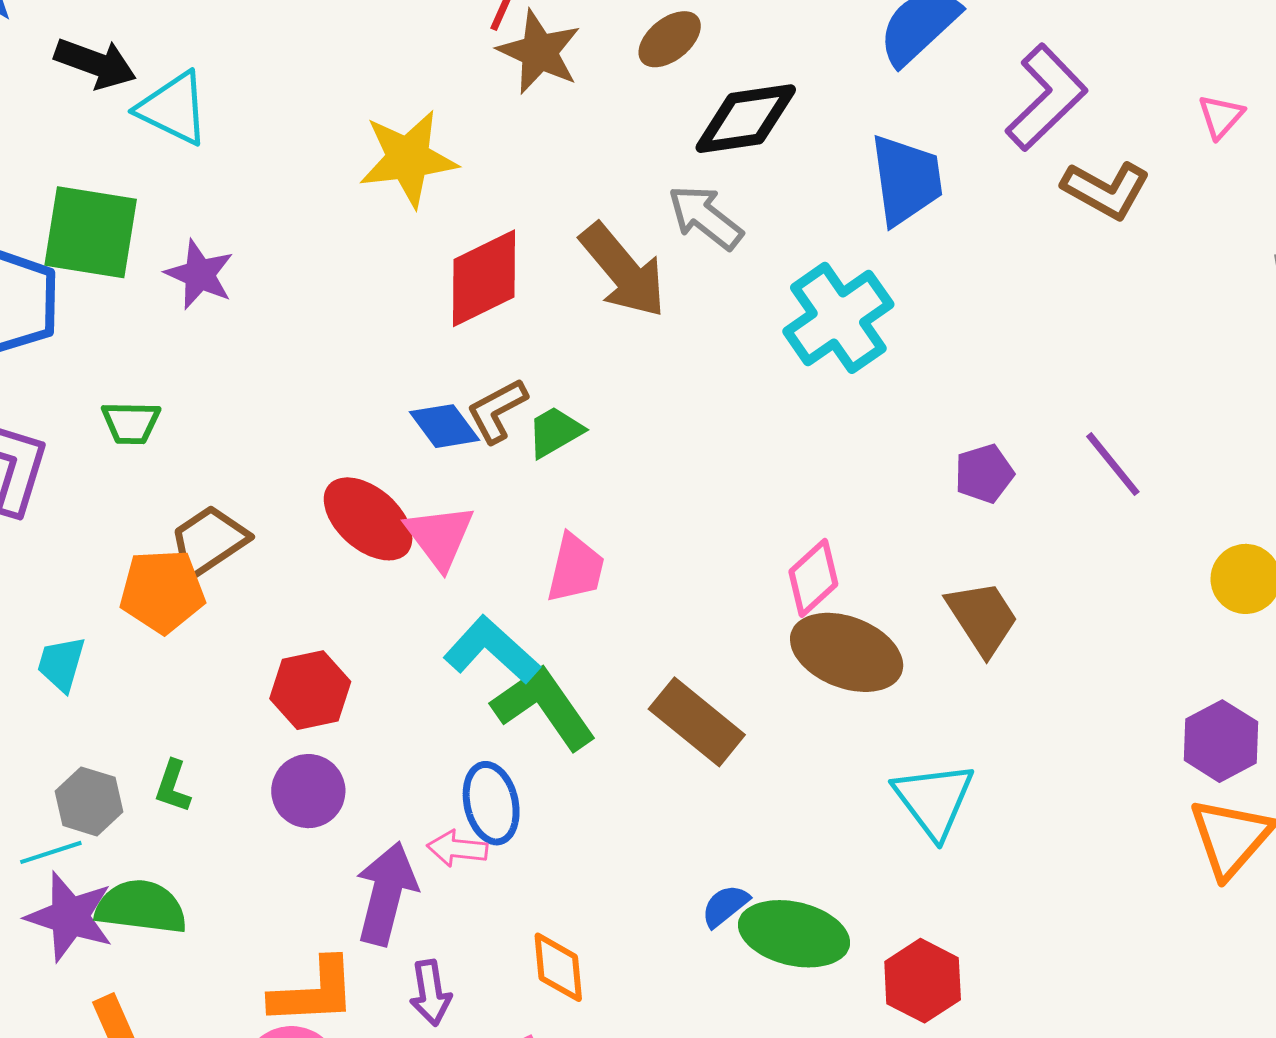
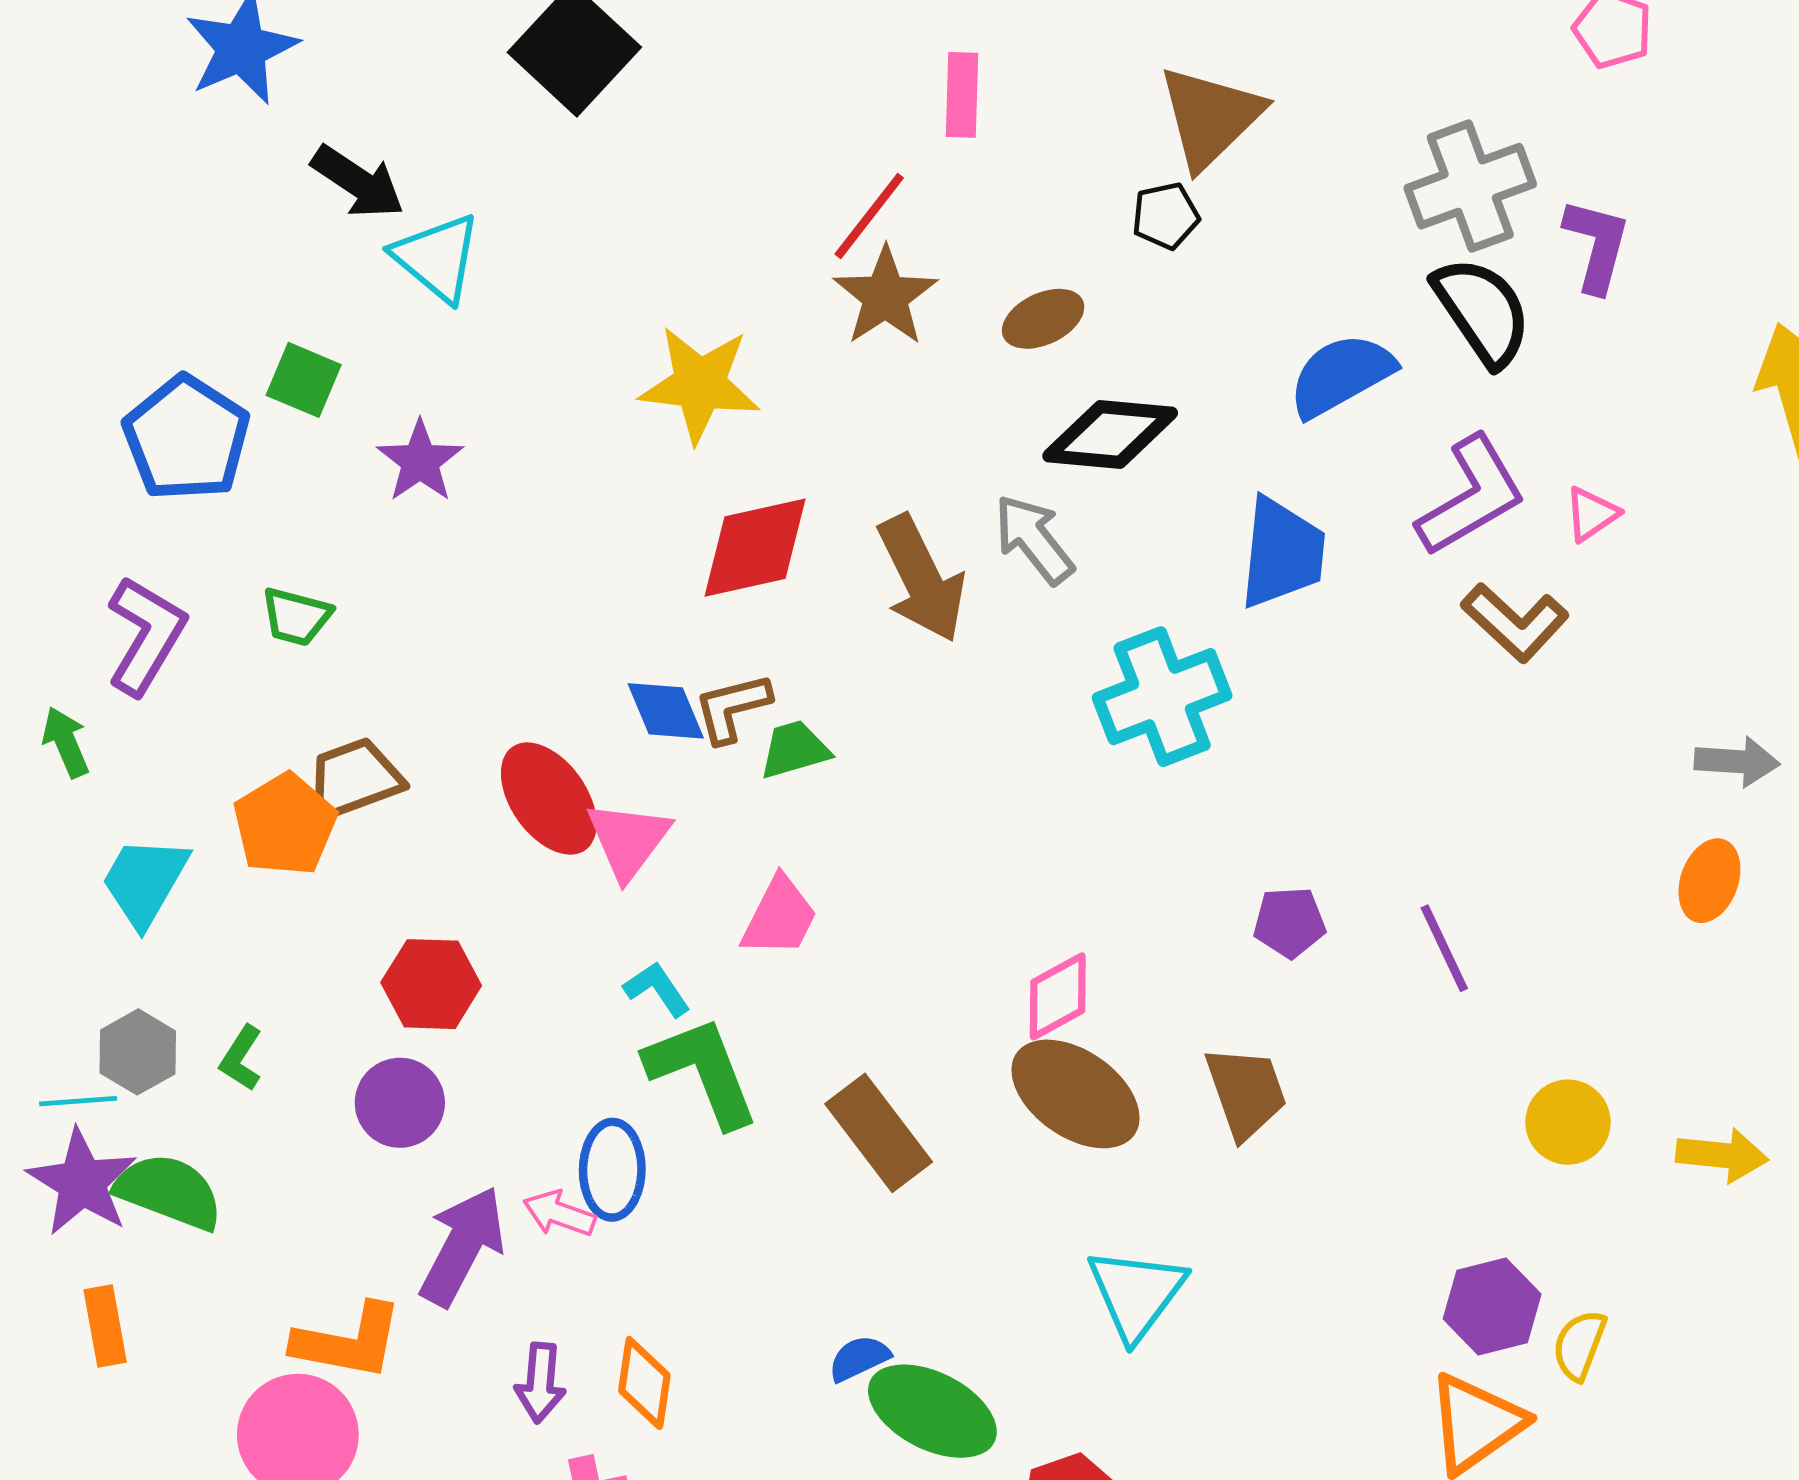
pink triangle: (1221, 117) -> (1592, 514), moved
green square: (91, 232) -> (304, 380), size x0.6
orange pentagon: (162, 591) -> (285, 825), turned 30
cyan L-shape: (492, 650) -> (657, 989), size x0.6
cyan trapezoid: (61, 664) -> (145, 881), size x1.4
purple arrow: (430, 993) -> (540, 1383), moved

